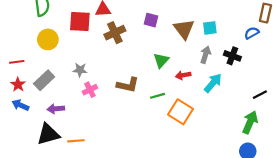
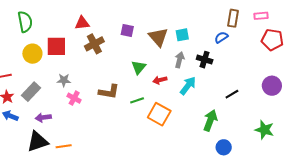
red square: (80, 21) -> (56, 46), moved
pink cross: (90, 90) -> (74, 98), turned -32
green arrow: (250, 122) -> (210, 120), moved

